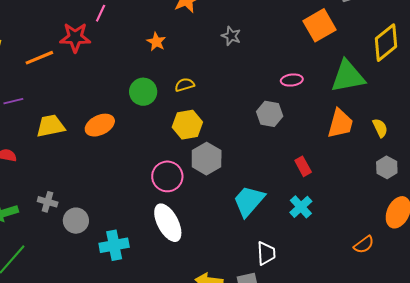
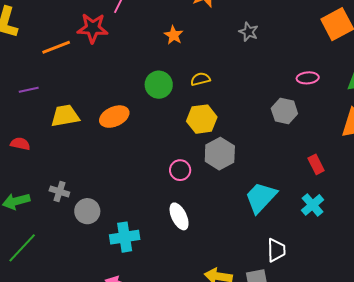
pink circle: (167, 176) -> (180, 170), size x0.7
white ellipse: (168, 223) -> (179, 216), size x0.7

